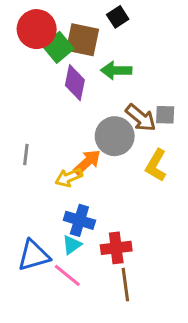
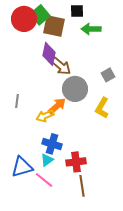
black square: (118, 17) -> (77, 11), turned 32
green square: (58, 47) -> (40, 15), moved
green arrow: (116, 70) -> (91, 29), moved
gray square: (165, 115) -> (108, 75), turned -32
brown arrow: (141, 118) -> (61, 66), moved

